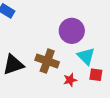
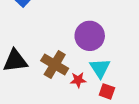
red star: (70, 80) -> (78, 80), moved

